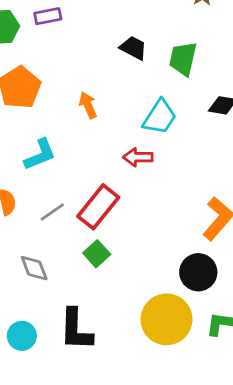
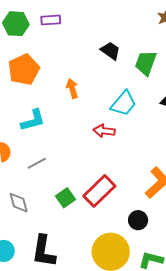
red rectangle: (98, 207) -> (99, 191), moved
black circle: (198, 272) -> (138, 220), size x0.7

